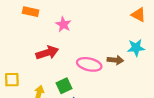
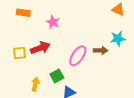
pink ellipse: (89, 64) -> (78, 56), turned -65
yellow square: (12, 80) -> (20, 53), moved

